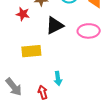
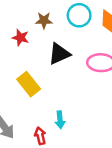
yellow rectangle: (31, 51) -> (29, 84), turned 54

